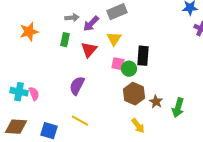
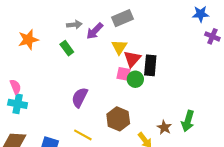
green rectangle: (65, 40) -> (67, 48), turned -48
red triangle: (89, 50) -> (132, 59), moved
pink semicircle: (34, 94) -> (15, 87), moved
brown hexagon: (134, 94) -> (118, 119), moved
brown star: (156, 102) -> (164, 127), moved

